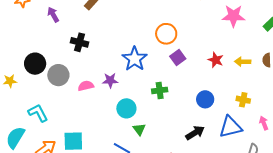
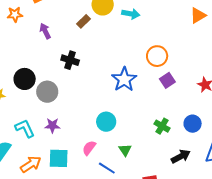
purple star: (110, 80) -> (52, 125), moved
pink semicircle: (86, 86) -> (89, 148), moved, turned -42
green cross: (160, 90) -> (162, 126), moved, turned 35
cyan circle: (126, 108) -> (106, 122), moved

